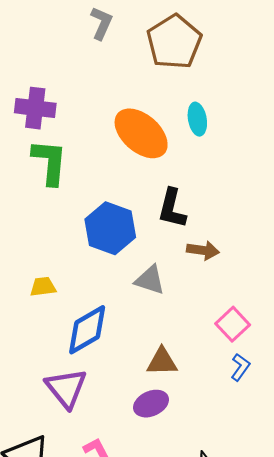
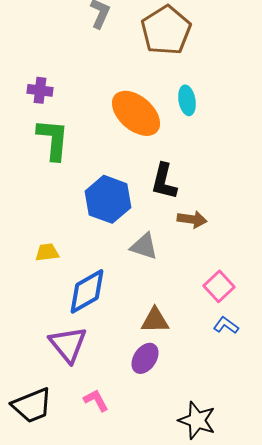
purple cross: (35, 108) -> (40, 90), size x0.7
blue L-shape: (240, 367) -> (226, 325), turned -90
purple ellipse: (151, 404) -> (145, 358), turned -32

